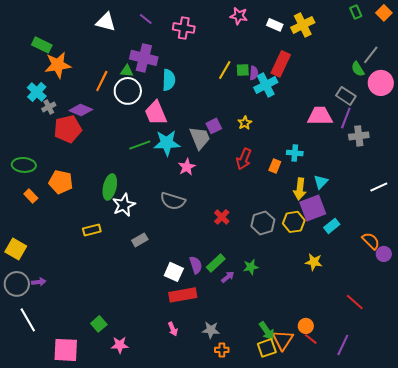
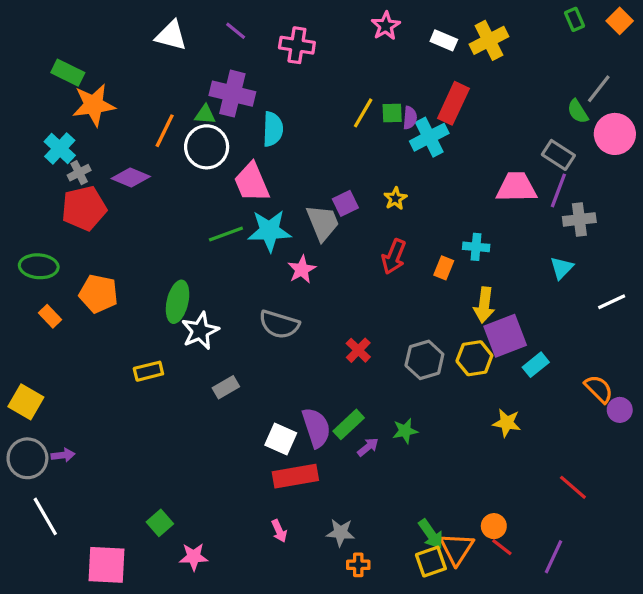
pink star: (239, 16) -> (386, 26), turned 30
red pentagon: (68, 129) -> (84, 208), moved
cyan triangle: (321, 182) -> (562, 268), moved
purple semicircle: (196, 265) -> (316, 428), size x1.4

